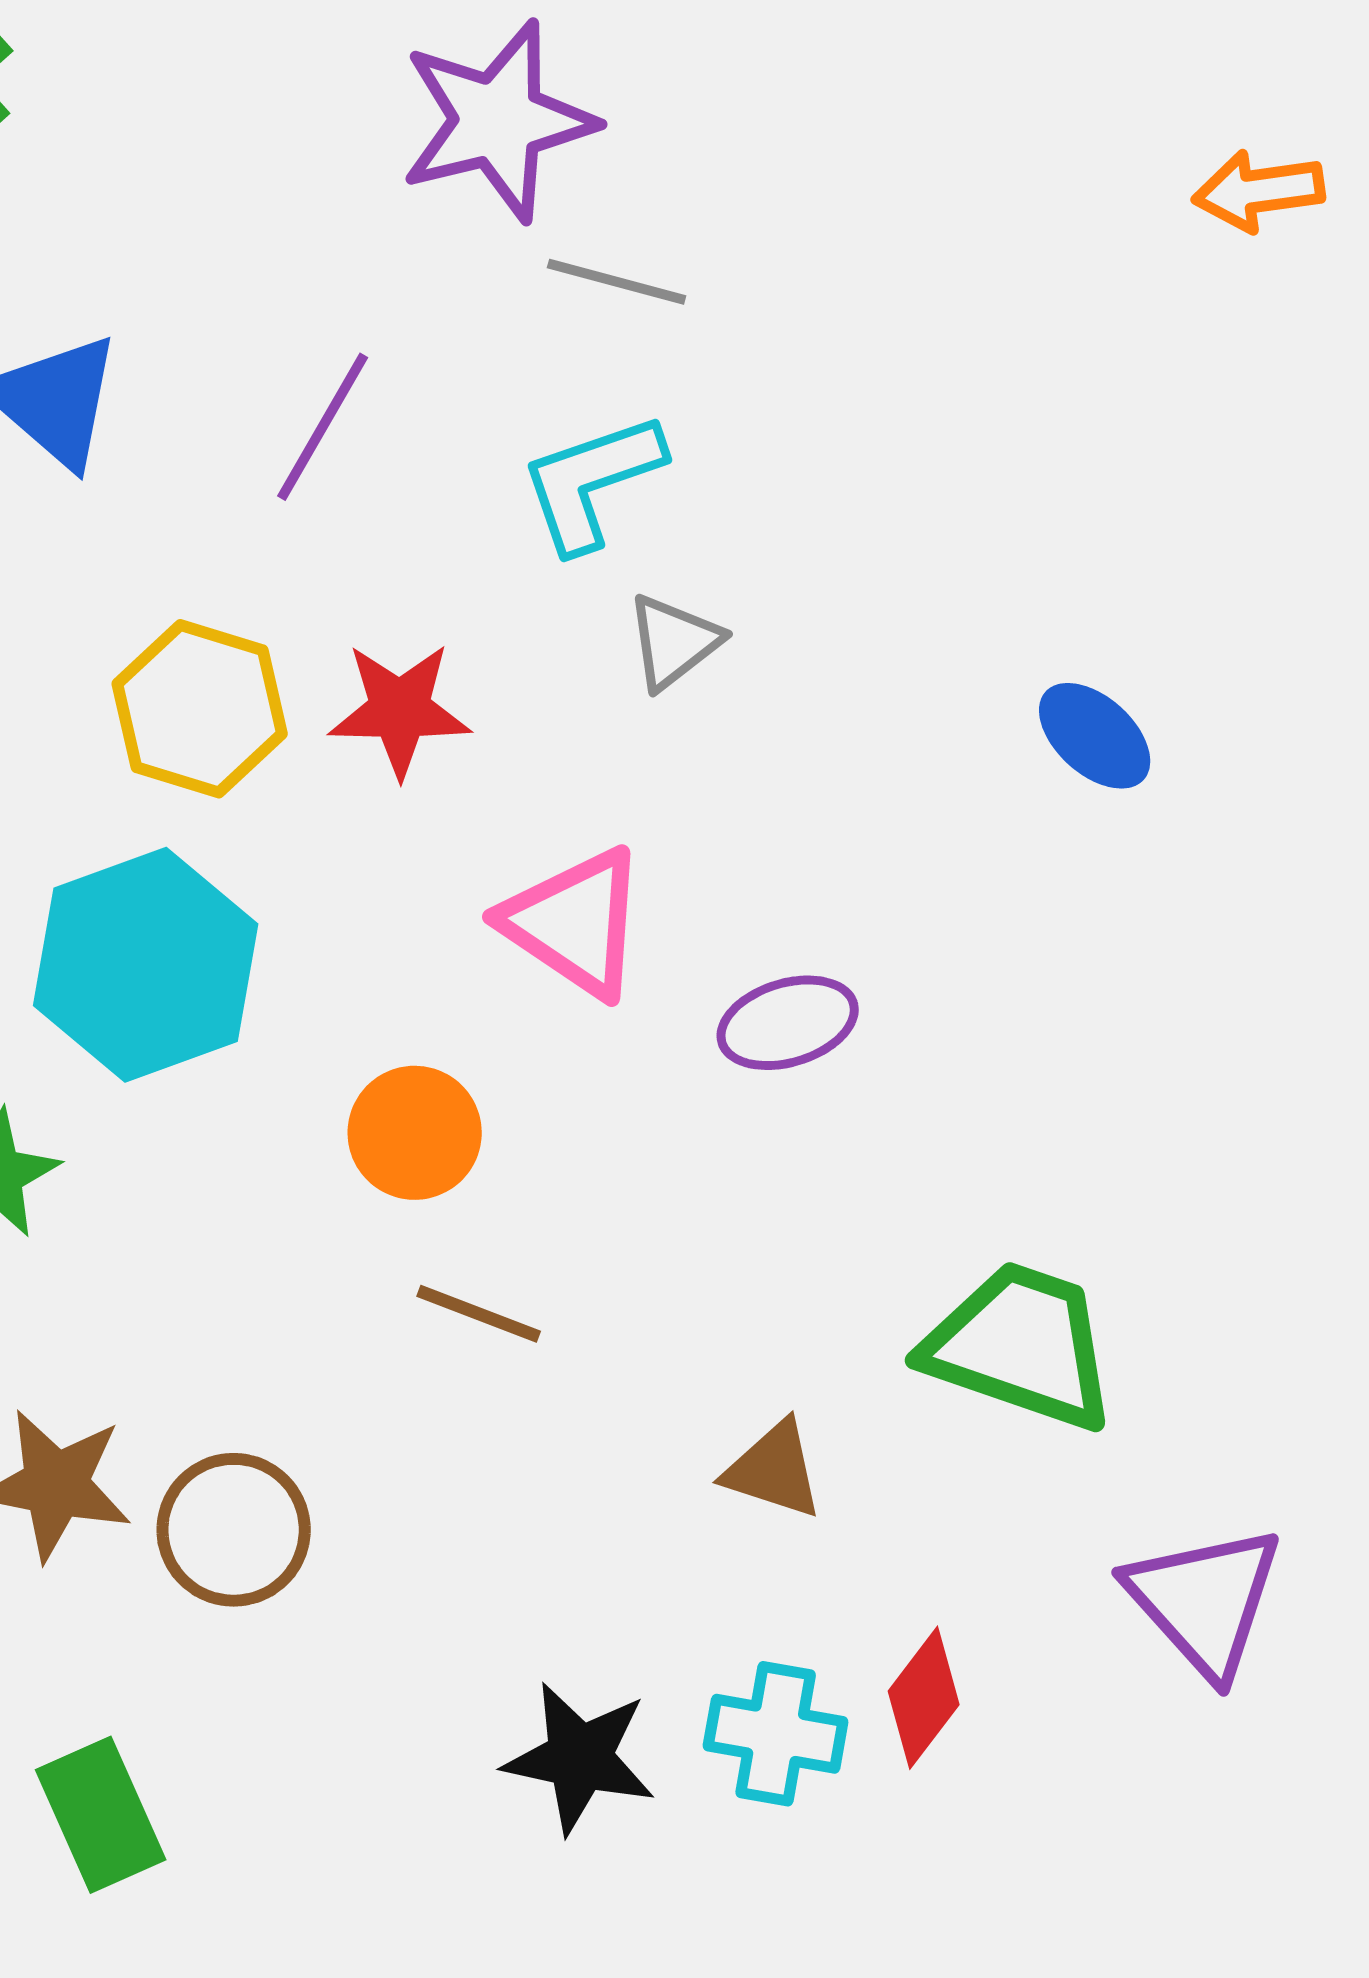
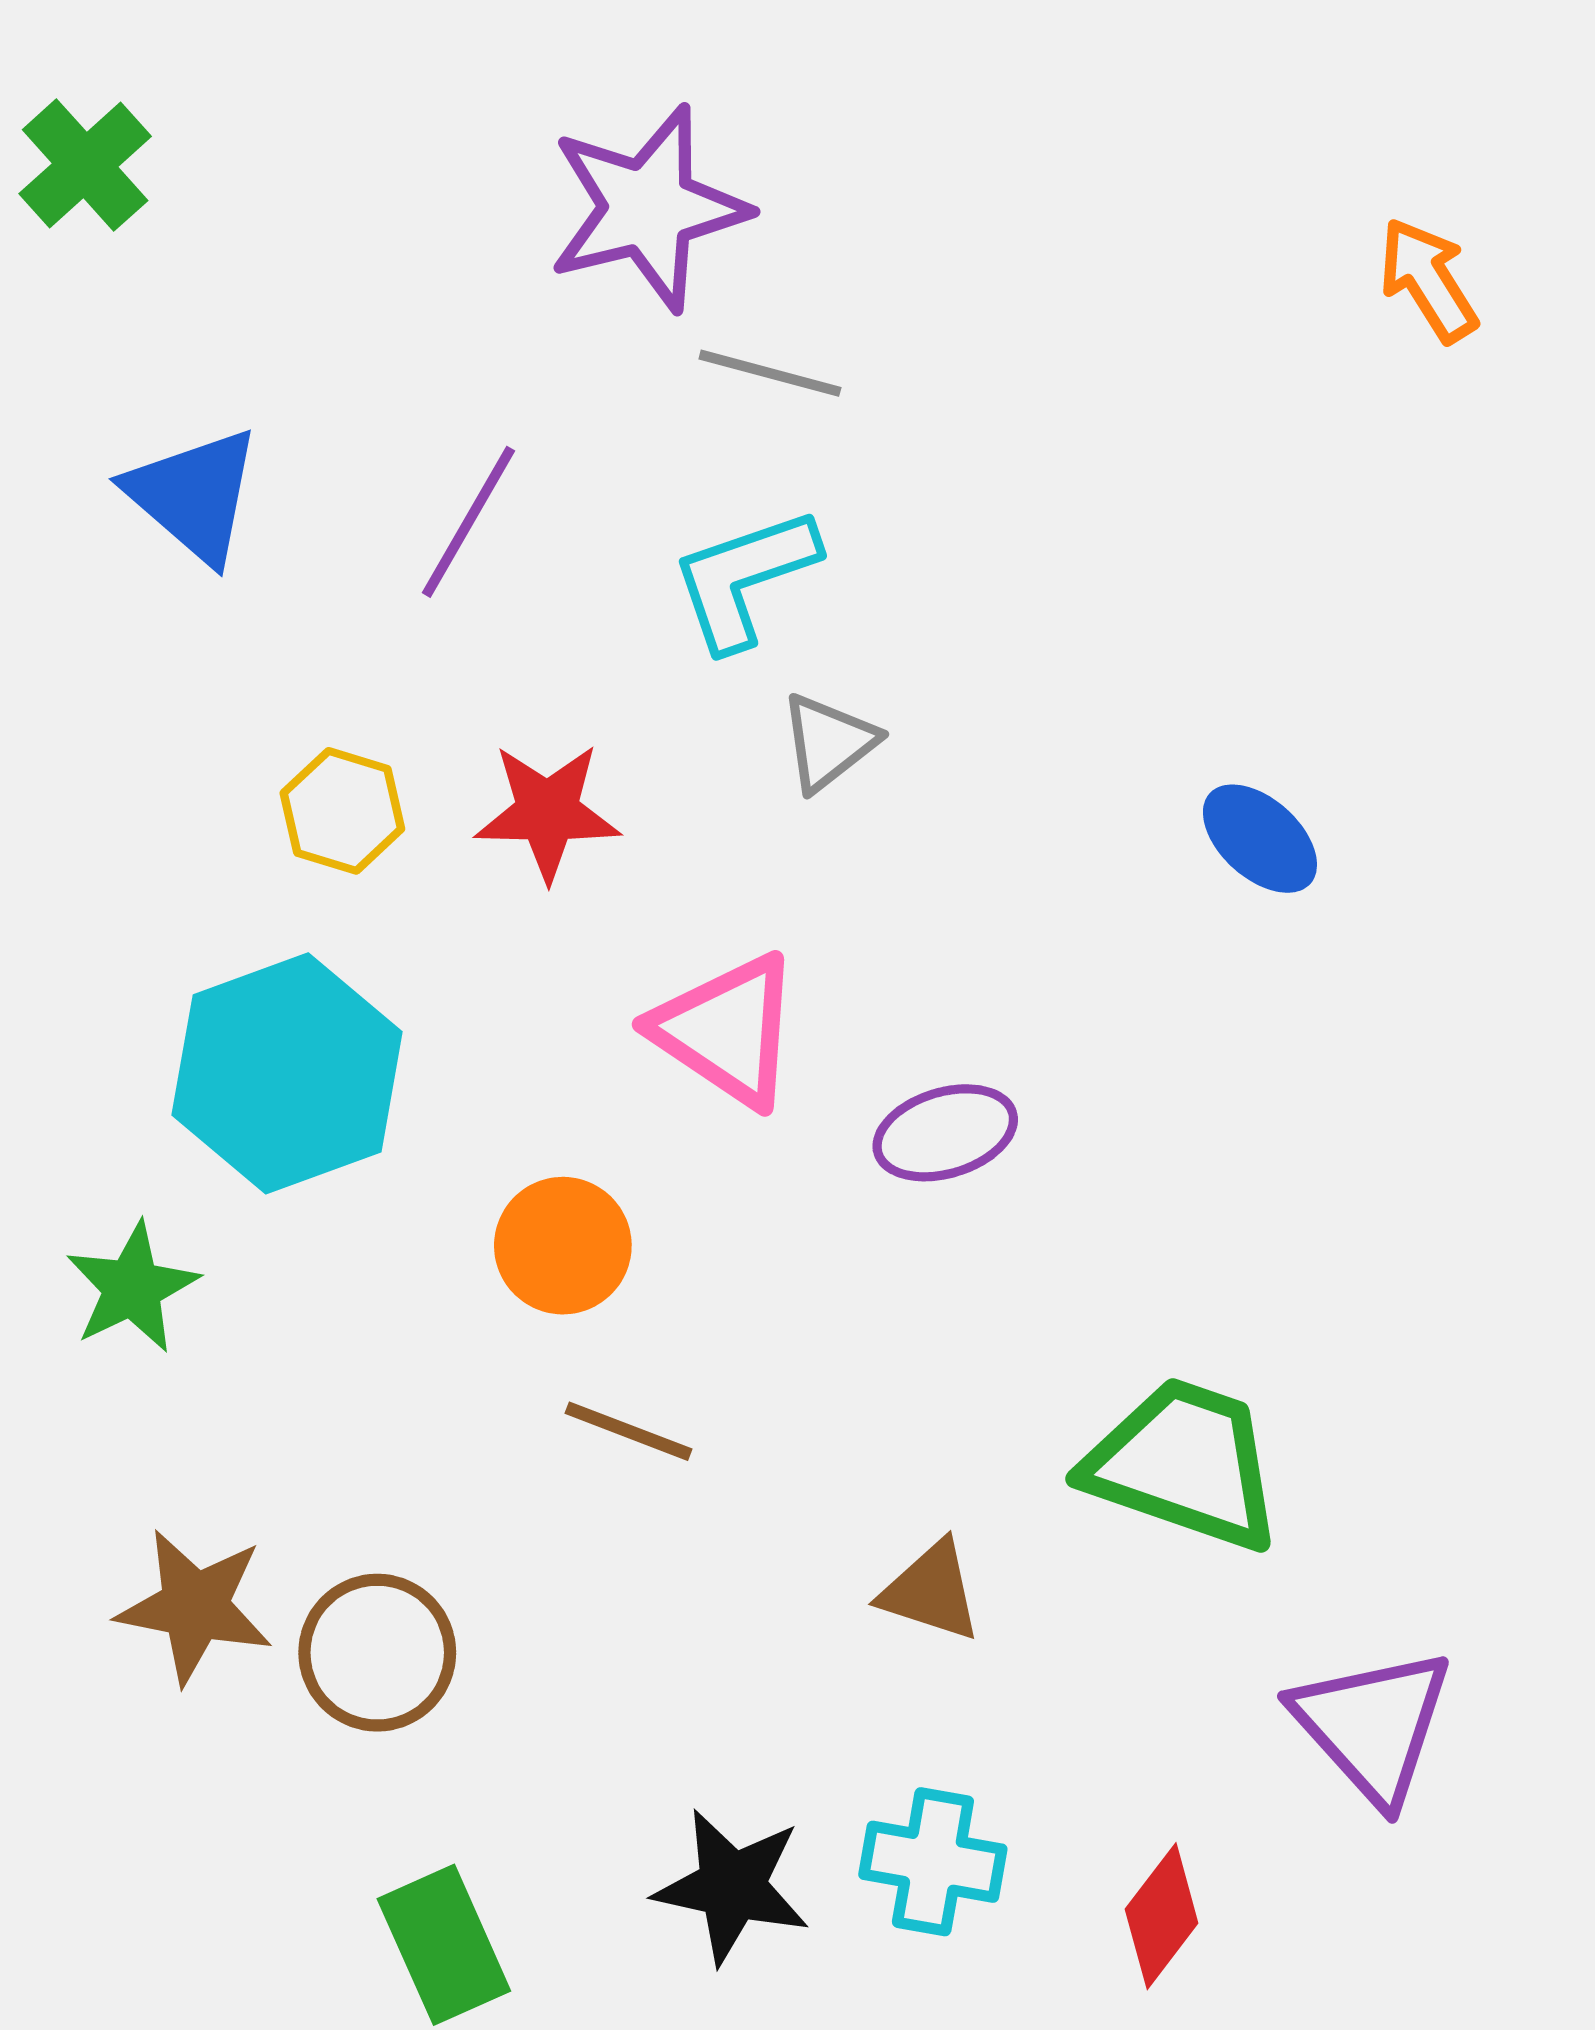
orange arrow: (1259, 191) -> (1428, 280), turned 66
yellow hexagon: (200, 709) -> (342, 811), size x0.7
red diamond: (924, 1698) -> (1162, 1916), moved
green rectangle: (101, 1815) -> (444, 1945), moved

